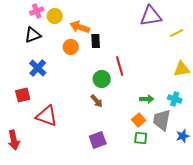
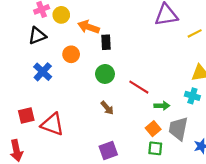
orange circle: (71, 47) -> (71, 54), moved
red line: (120, 66) -> (139, 87), moved, turned -42
green circle: (102, 79) -> (105, 74), moved
red square: (23, 95) -> (26, 116), moved
cyan cross: (175, 99) -> (192, 96), moved

